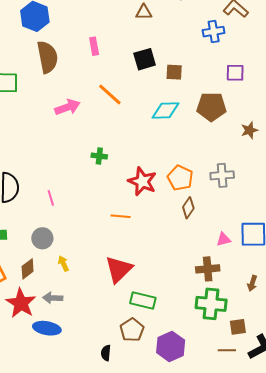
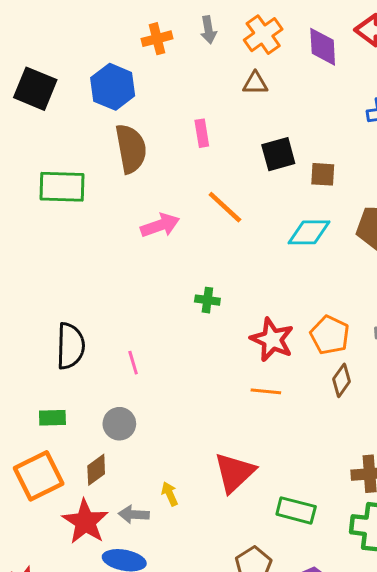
brown triangle: (144, 12) -> (255, 83), moved
orange line: (121, 216) -> (266, 391), moved
yellow arrow: (63, 263) -> (170, 494), moved
green rectangle: (143, 300) -> (296, 510), moved

